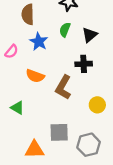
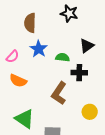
green semicircle: (65, 30) -> (63, 57), moved, turned 72
orange semicircle: (35, 76) -> (18, 81), moved
green triangle: (17, 108) -> (25, 119), moved, size x1.5

